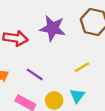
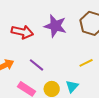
yellow line: (82, 67) -> (86, 63), moved

